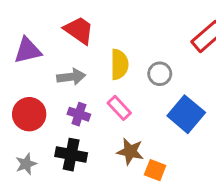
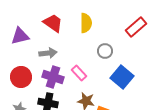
yellow semicircle: (119, 64) -> (86, 23), moved
purple cross: (79, 114) -> (53, 77), size x1.5

